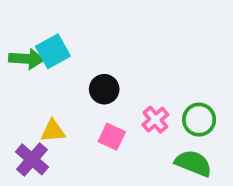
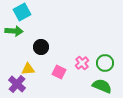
cyan square: (53, 51) -> (22, 12), moved
black circle: (104, 89) -> (41, 47), moved

